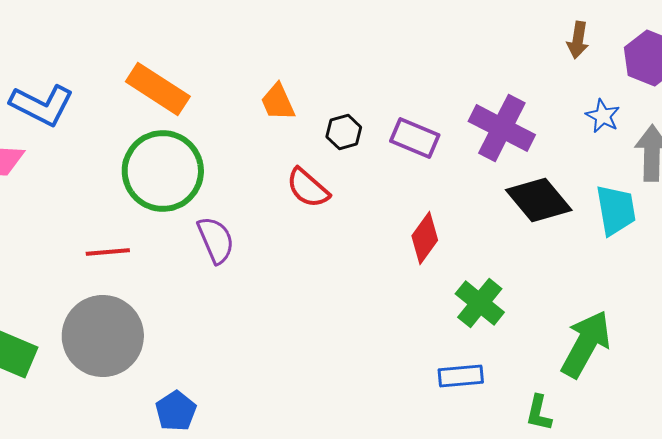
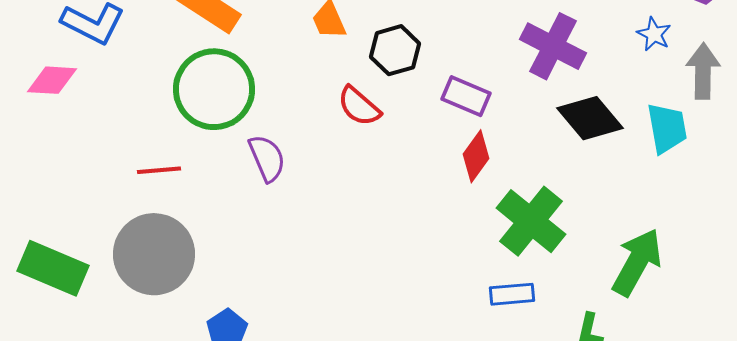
black hexagon: (344, 132) -> (395, 50), size x1.4
purple rectangle: (415, 138) -> (466, 96), moved
green cross: (480, 303) -> (531, 221), size x1.4

